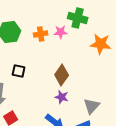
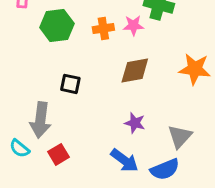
orange star: (101, 44) -> (195, 69), moved
brown diamond: (62, 75) -> (135, 70), moved, turned 45

